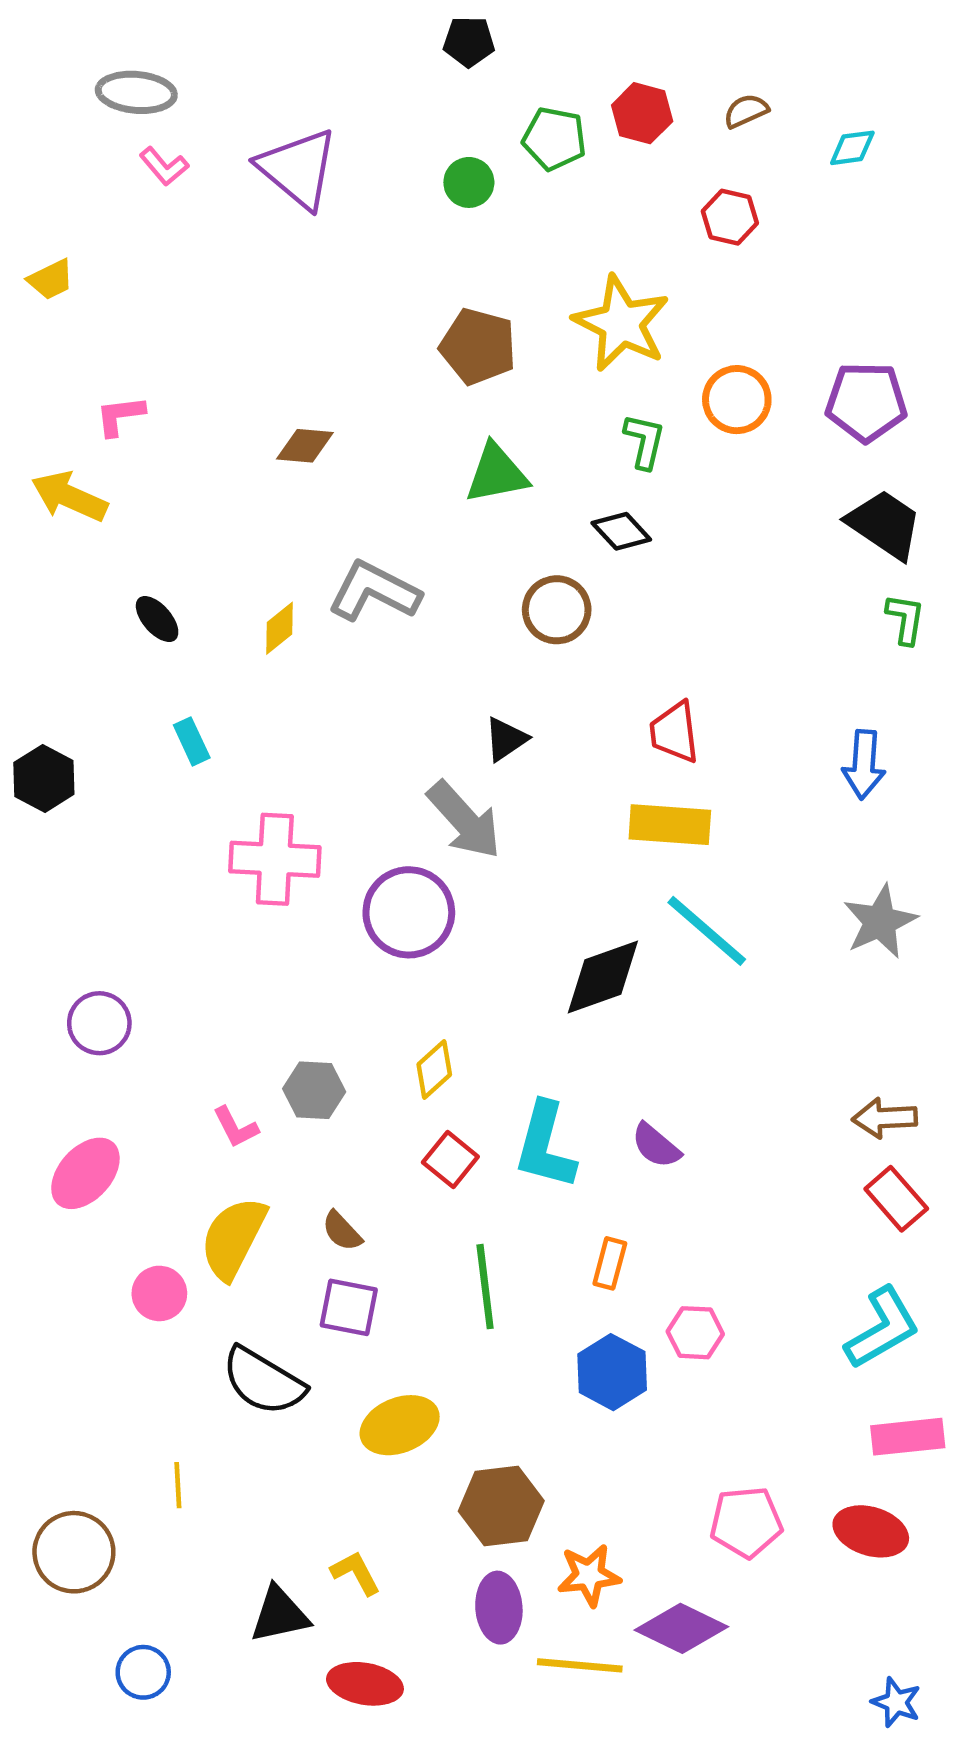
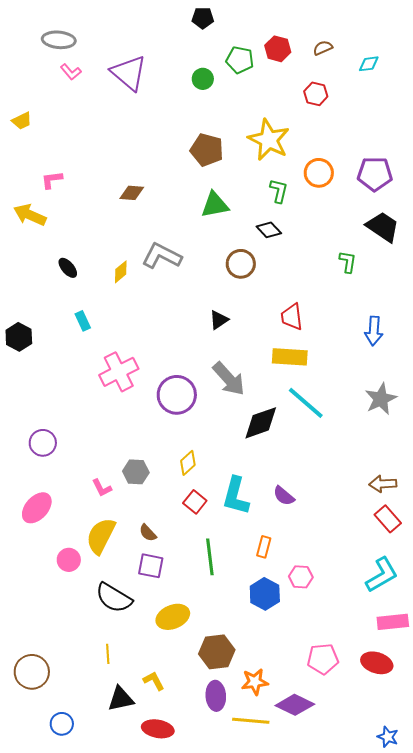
green L-shape: (905, 619) -> (348, 262), moved
gray arrow: (464, 820) -> (229, 379), moved
pink cross: (275, 859) -> (119, 372), turned -30
yellow line: (178, 1485) -> (108, 654), moved

